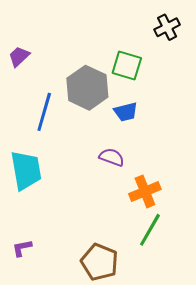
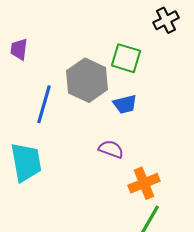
purple trapezoid: (19, 56) -> (19, 49), turned -40

